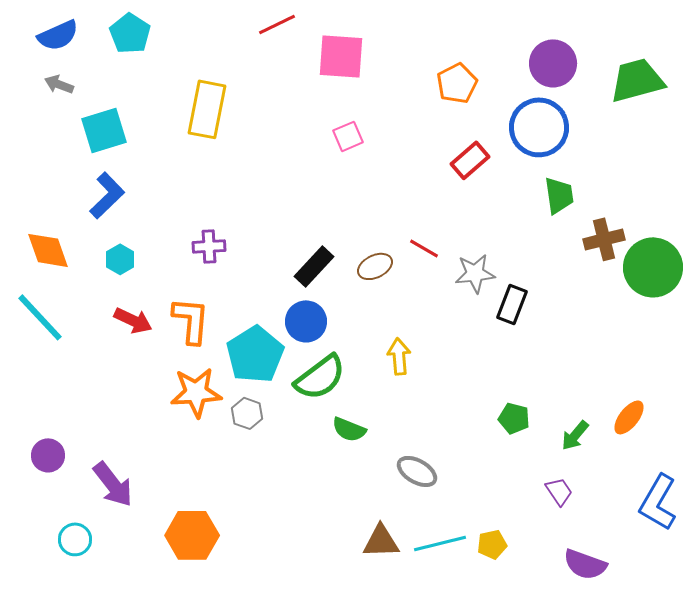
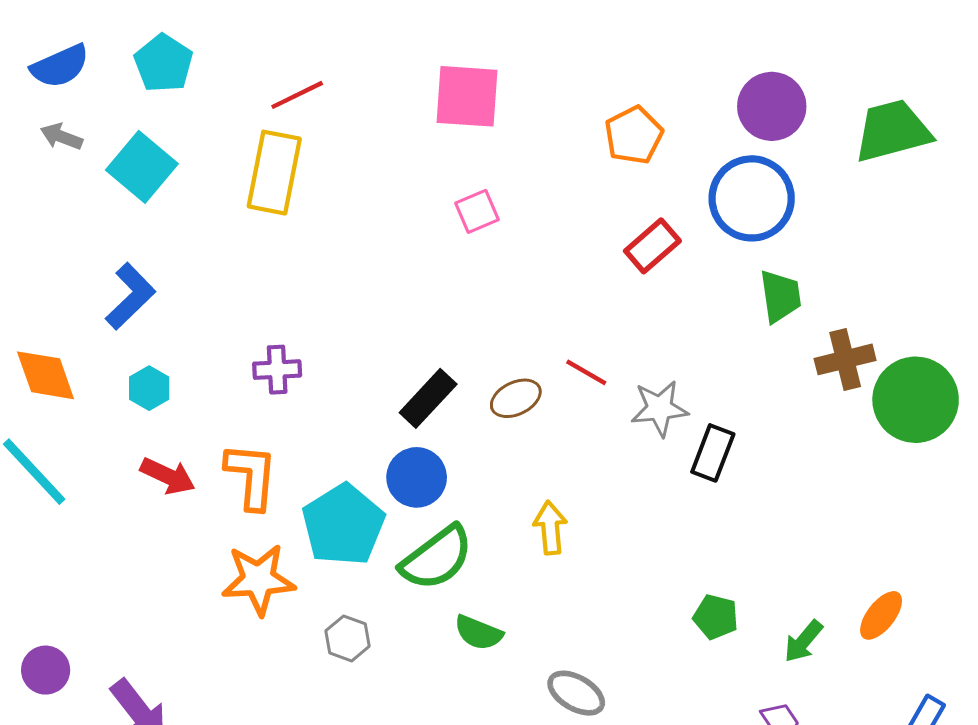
red line: (277, 24) -> (297, 95), moved
cyan square: (104, 130) -> (142, 167), moved, turned -33
gray hexagon: (247, 413) -> (348, 638), moved

